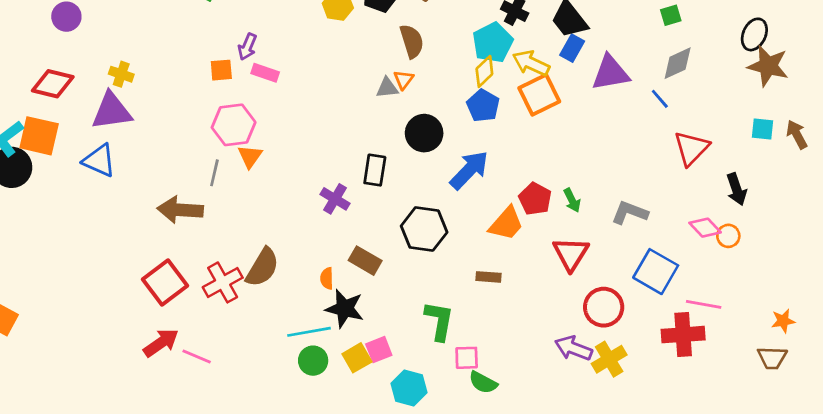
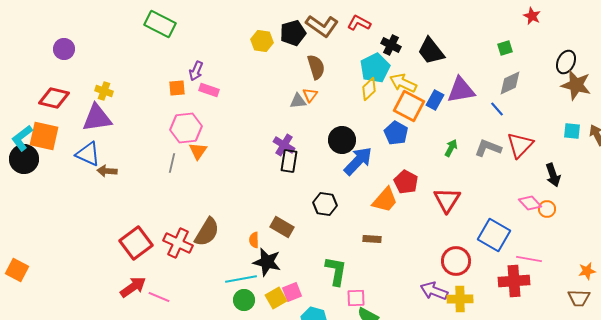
blue rectangle: (572, 48) -> (435, 100), moved
orange square: (539, 95) -> (409, 106), turned -36
blue pentagon: (483, 106) -> (396, 133), moved
black circle: (424, 133) -> (342, 140), moved
purple cross: (335, 199) -> (284, 145), moved
green arrow: (572, 200) -> (451, 148), moved, turned -126
brown arrow: (180, 210) -> (107, 171), moved, size x0.6
gray L-shape: (630, 213) -> (488, 148), moved
black hexagon: (424, 229) -> (325, 204), size x0.7
red triangle: (571, 254) -> (447, 200), moved
red cross: (223, 282) -> (178, 243), turned -36
yellow cross: (609, 359) -> (460, 299), turned 30

